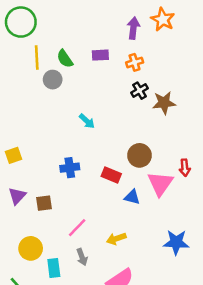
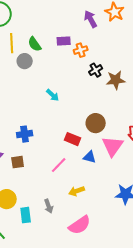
purple arrow: (133, 28) -> (91, 19), turned -36
orange cross: (135, 62) -> (81, 50), moved
blue cross: (70, 168) -> (25, 134), moved
pink line: (77, 228) -> (59, 165), moved

